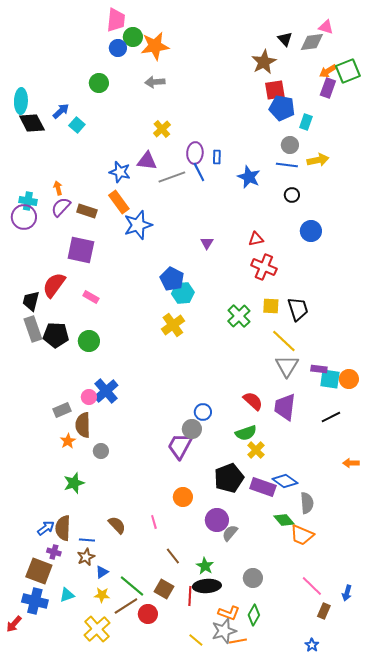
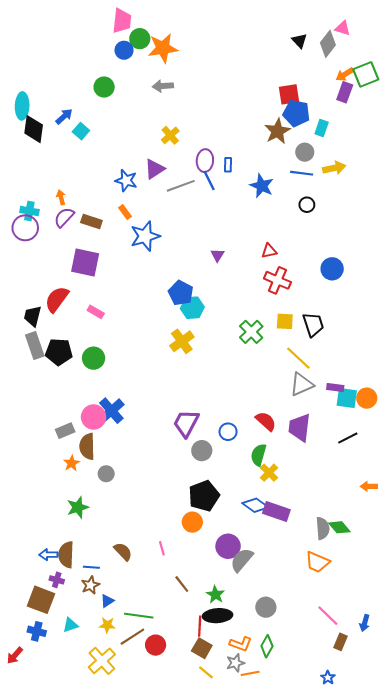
gray diamond: (312, 42) -> (328, 44), turned -45
brown star: (264, 62) -> (277, 131), moved
black diamond: (32, 123) -> (34, 129), turned 36
purple triangle: (147, 161) -> (154, 169), turned -40
orange rectangle: (119, 202) -> (125, 212), size x0.6
blue circle: (311, 231) -> (332, 269), moved
gray triangle: (287, 366) -> (302, 384), turned 35
pink circle: (89, 397) -> (94, 417), size x1.5
blue circle: (203, 412) -> (228, 432), moved
green semicircle: (246, 433) -> (259, 455), turned 125
purple trapezoid: (180, 446) -> (186, 423), moved
black pentagon: (229, 478) -> (204, 496), moved
blue diamond: (285, 481) -> (255, 505), moved
green diamond: (284, 520) -> (339, 527), moved
blue arrow: (46, 528) -> (48, 555), turned -144
gray semicircle: (230, 533) -> (242, 560), size x1.4
green line: (132, 586) -> (139, 616), turned -32
brown square: (164, 589) -> (202, 648), moved
blue cross: (35, 601) -> (37, 631), size x0.7
gray star: (224, 631) -> (235, 663), size x0.7

